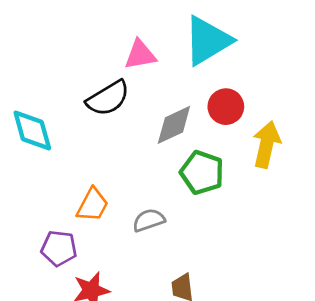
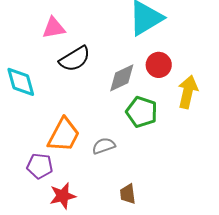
pink triangle: (140, 55) -> (54, 28), moved
orange trapezoid: (93, 205) -> (64, 135), size x1.4

